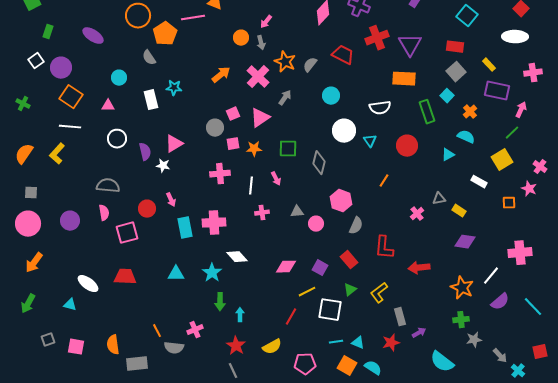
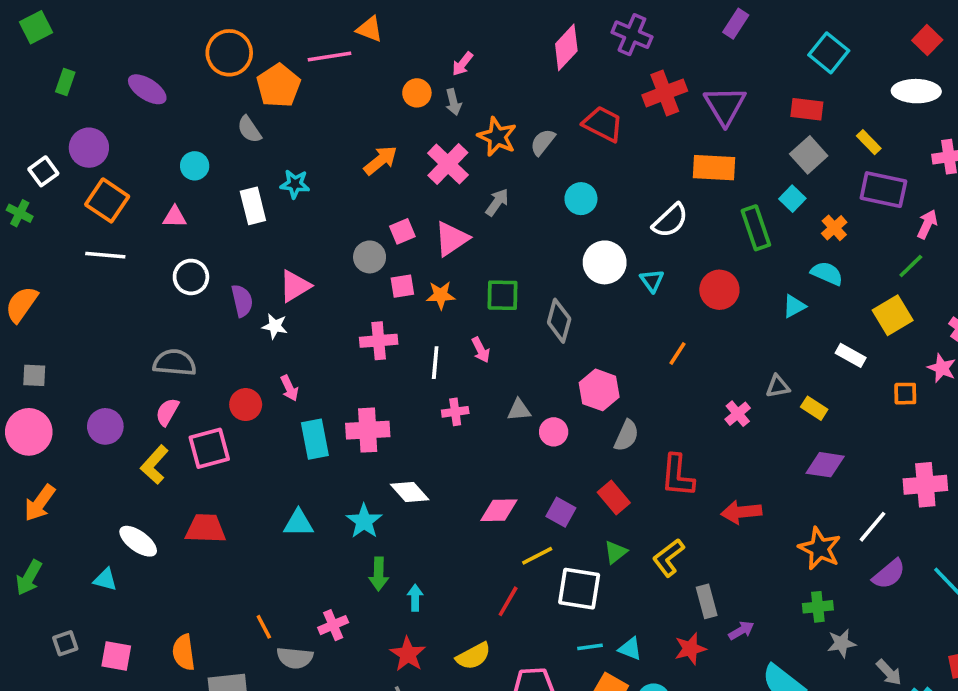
white square: (36, 61) -> (43, 171), moved
white semicircle: (380, 108) -> (670, 220), turned -35
yellow L-shape: (57, 154) -> (155, 465), moved
pink semicircle: (104, 213) -> (167, 412), turned -140

